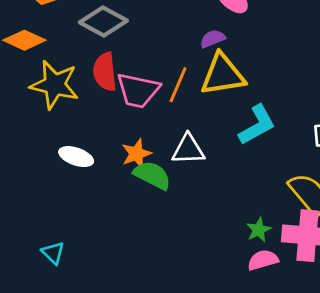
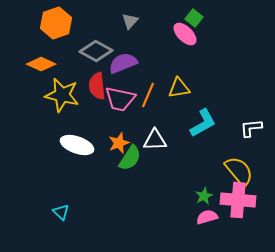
purple semicircle: (213, 39) -> (123, 63), moved, size x1.6
yellow triangle: (223, 75) -> (179, 88), size x0.7
white ellipse: (76, 157) -> (77, 145), size x1.4
green semicircle: (152, 175) -> (130, 158), turned 96

